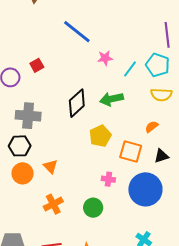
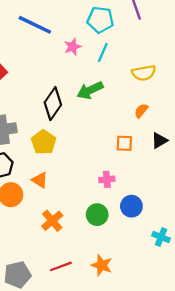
cyan pentagon: (158, 65) -> (100, 20), moved
yellow pentagon: (100, 136) -> (44, 142), moved
orange square: (131, 152) -> (124, 143), size x0.7
blue circle: (145, 189) -> (131, 206), moved, size x0.6

